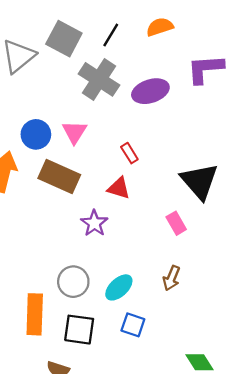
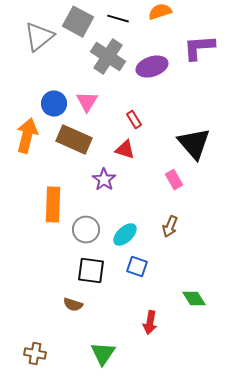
black line: (111, 35) -> (118, 19), turned 75
orange rectangle: (35, 314) -> (53, 205), moved

